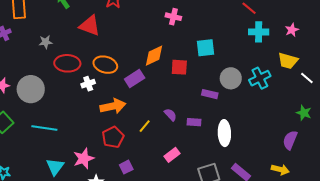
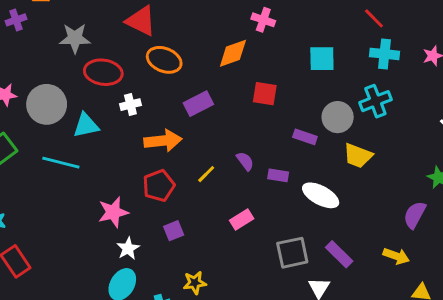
gray star: (46, 42) -> (75, 38), size x1.5
cyan square: (206, 48) -> (322, 59), moved
orange diamond: (154, 56) -> (233, 53), moved
yellow trapezoid: (288, 61) -> (358, 156), moved
orange ellipse: (105, 65) -> (164, 60), moved
cyan cross: (260, 78) -> (375, 101), moved
white ellipse: (224, 133) -> (321, 195), turned -65
cyan triangle: (55, 167) -> (86, 125), moved, turned 36

